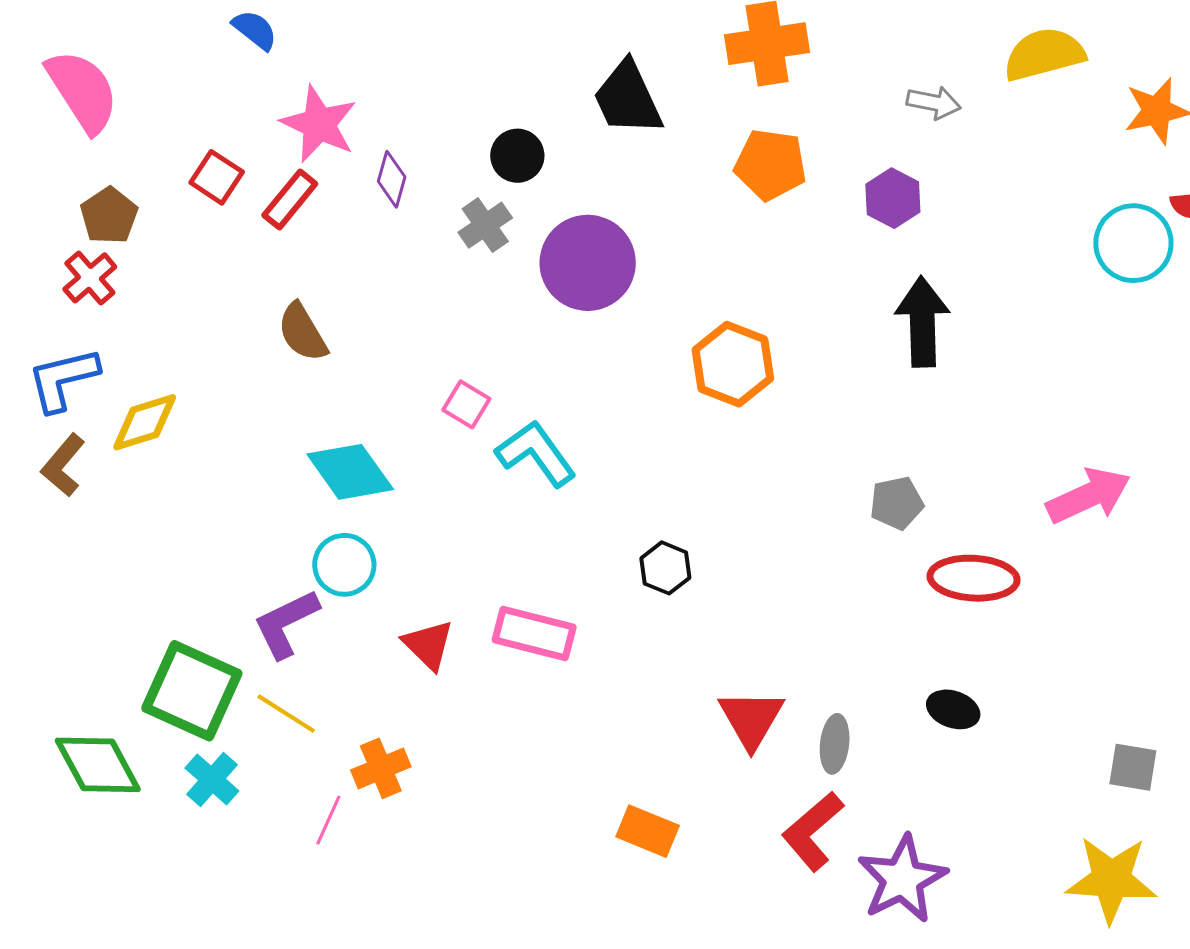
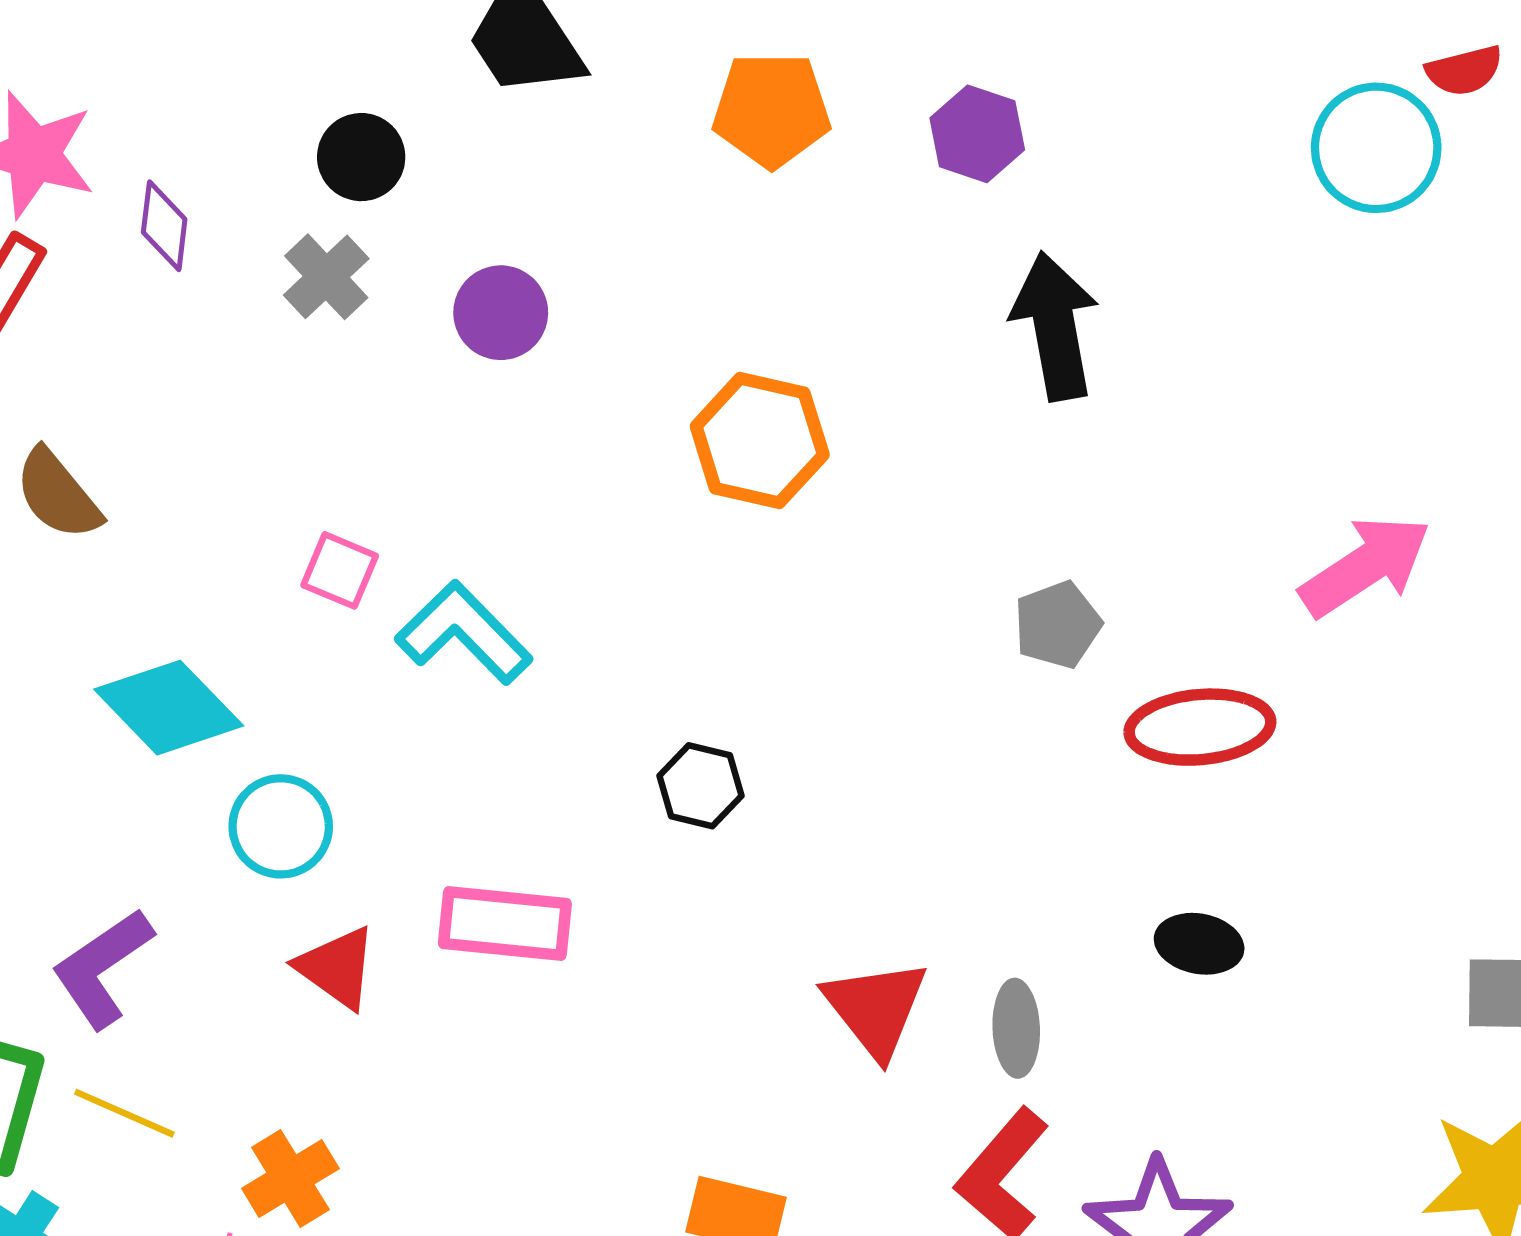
purple circle: (588, 263) -> (501, 313), size x0.6
cyan circle: (344, 565) -> (281, 826), moved

